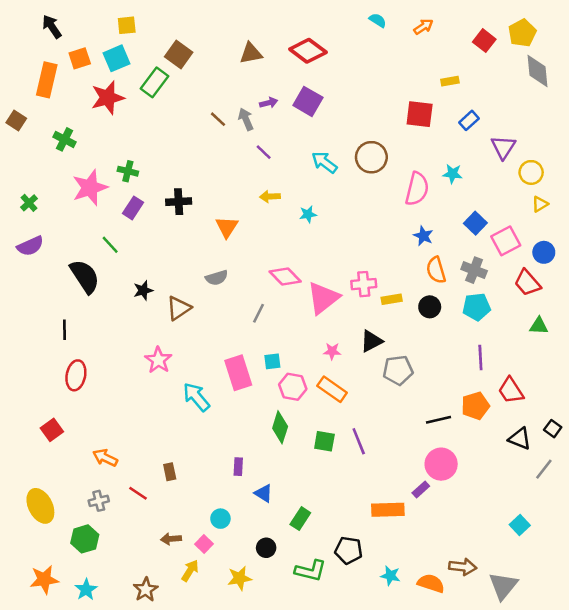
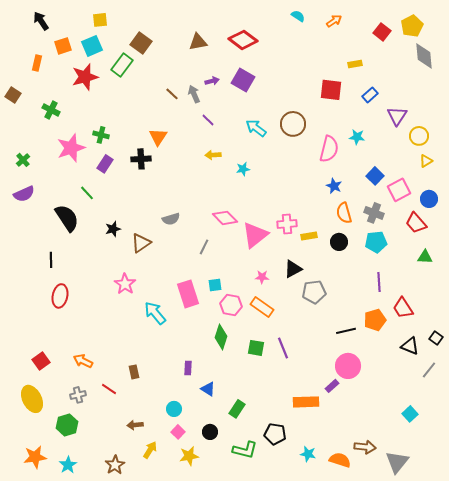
orange rectangle: (47, 80) -> (37, 63), size x0.6
orange triangle: (227, 227) -> (158, 137), moved
red square: (52, 430) -> (41, 361), moved
pink square: (204, 544) -> (178, 432), moved

